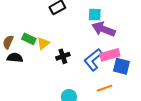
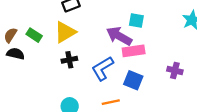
cyan square: (95, 15) -> (136, 21), moved
yellow triangle: (43, 43) -> (65, 32), moved, size x1.5
pink rectangle: (110, 55) -> (134, 51), moved

